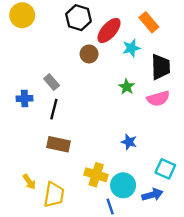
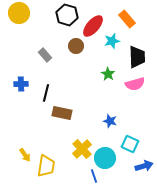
gray rectangle: (52, 82) -> (45, 55), moved
brown rectangle: (59, 144) -> (62, 113), moved
cyan square: (165, 169) -> (130, 144), moved
yellow cross: (96, 175) -> (82, 149), turned 30
blue arrow: (152, 195) -> (144, 166), moved

